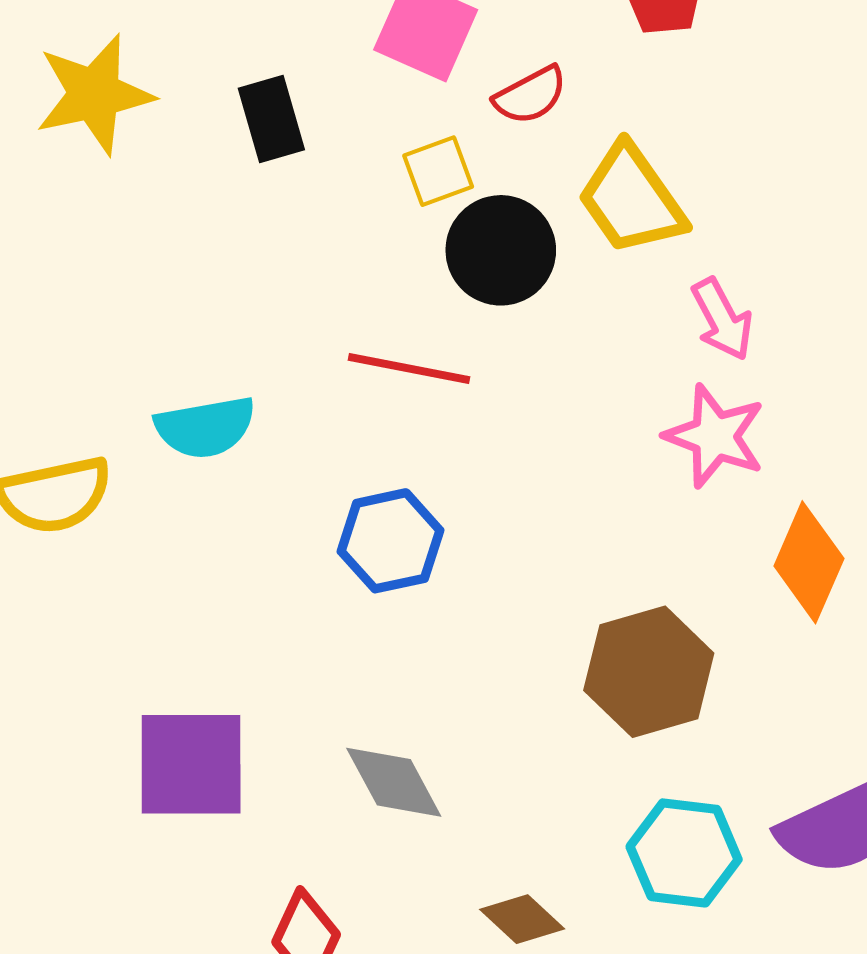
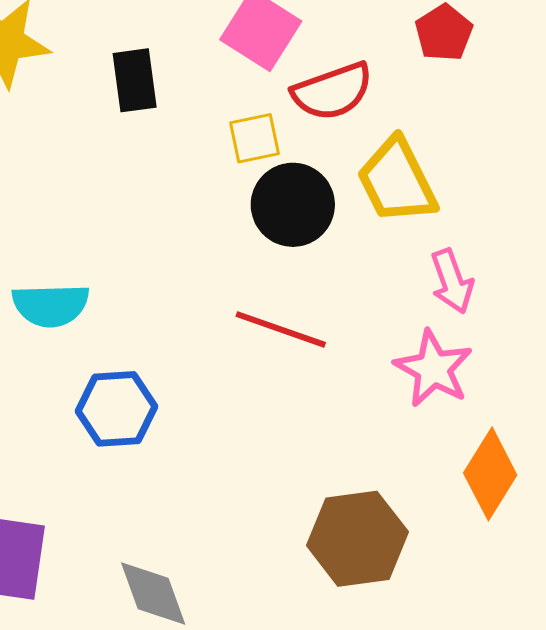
red semicircle: (530, 95) -> (332, 91), size x1.4
red line: (409, 368) -> (281, 329), moved
blue hexagon: (390, 541) -> (116, 409), moved

